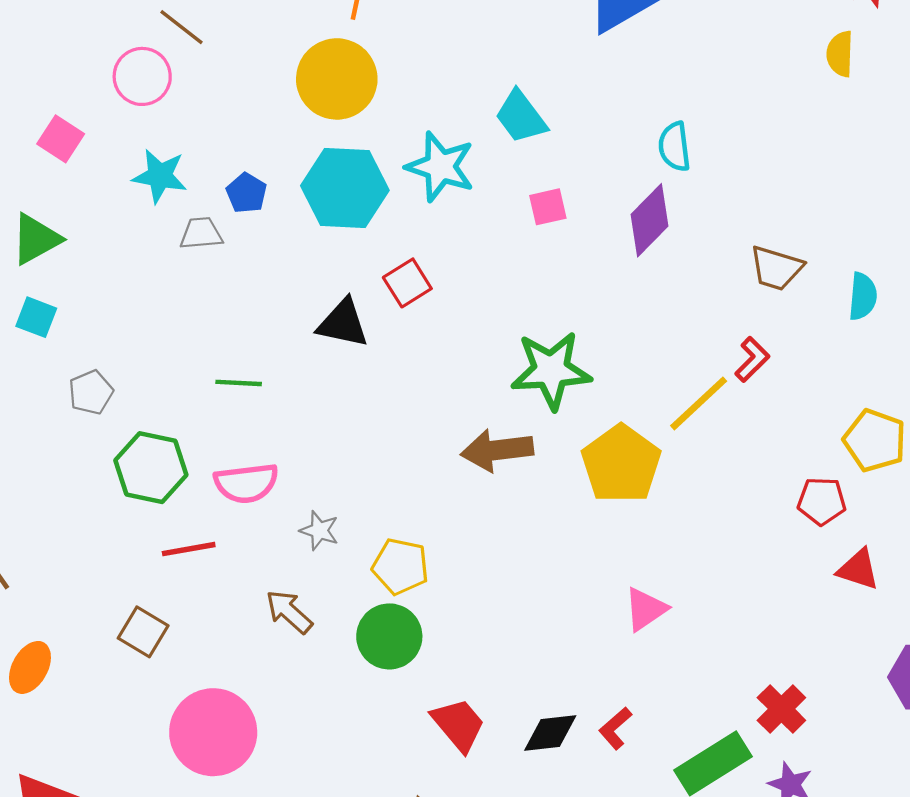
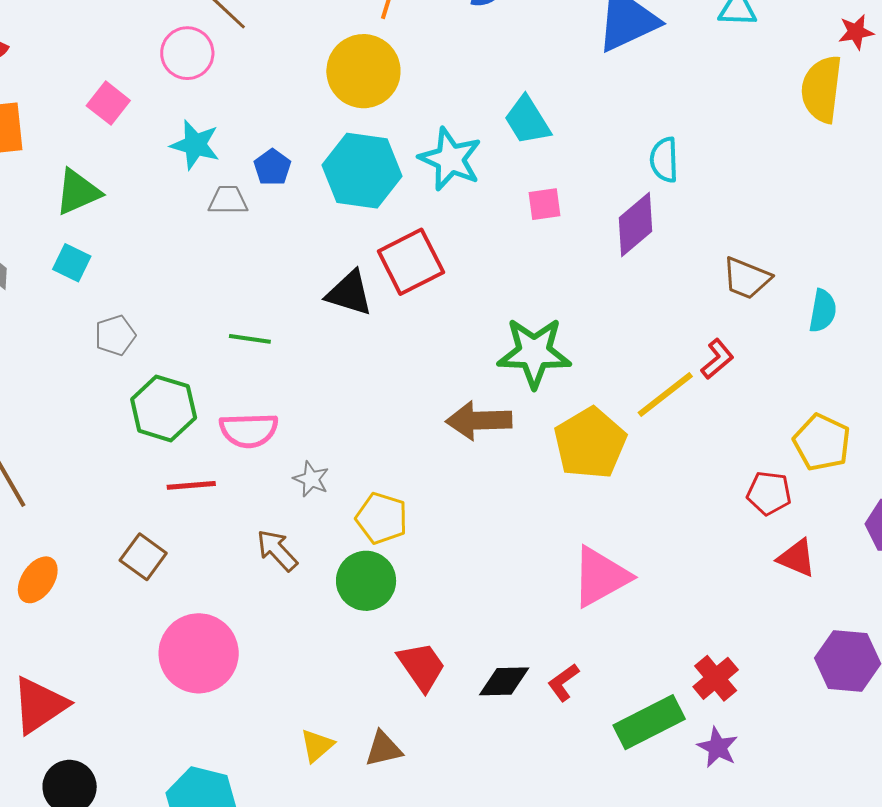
yellow semicircle: (840, 54) -> (822, 89), size x1.6
red square: (407, 283) -> (411, 262), size x1.5
pink triangle: (646, 609) -> (601, 577), size x1.5

